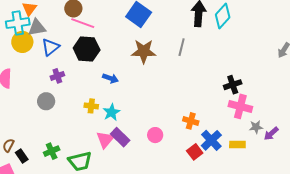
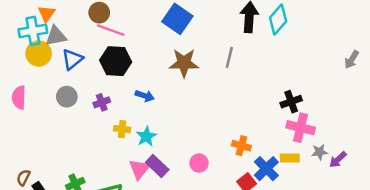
purple cross: (57, 76) -> (102, 102), moved
gray circle: (46, 101) -> (67, 97), moved
yellow rectangle: (237, 145) -> (290, 158), moved

